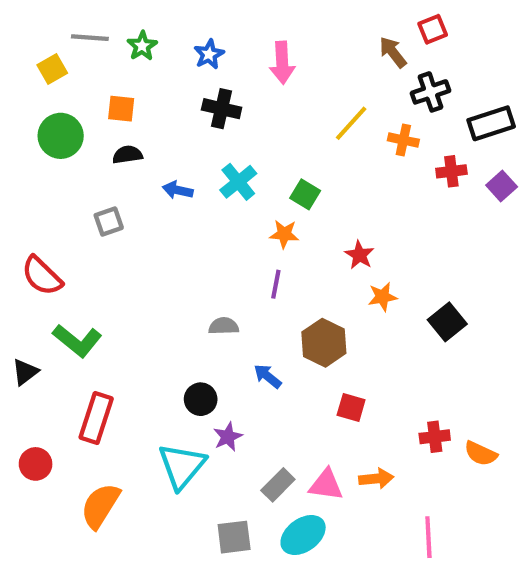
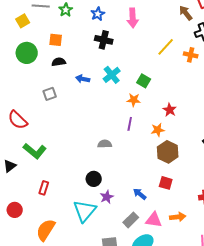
orange star: (382, 297) -> (158, 130), moved
brown hexagon: (324, 343) -> (168, 152), moved
blue arrow: (268, 376) -> (140, 194), moved
red rectangle: (96, 418) -> (44, 188), size x0.6

